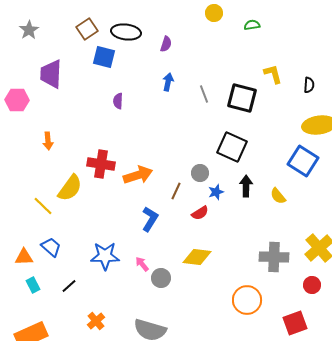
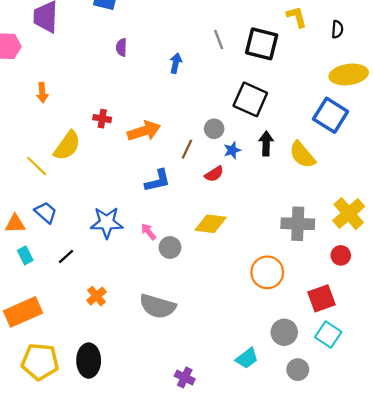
blue arrow: (168, 82) -> (176, 63), moved
red cross: (101, 164) -> (102, 119), size x0.6
yellow semicircle: (278, 196) -> (302, 155), size x1.5
blue L-shape: (150, 219) -> (158, 181), turned 45

